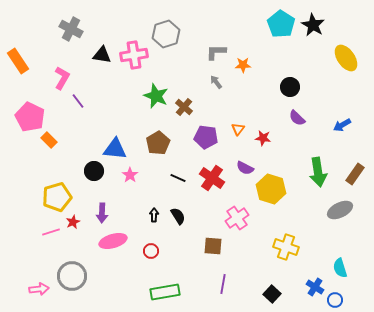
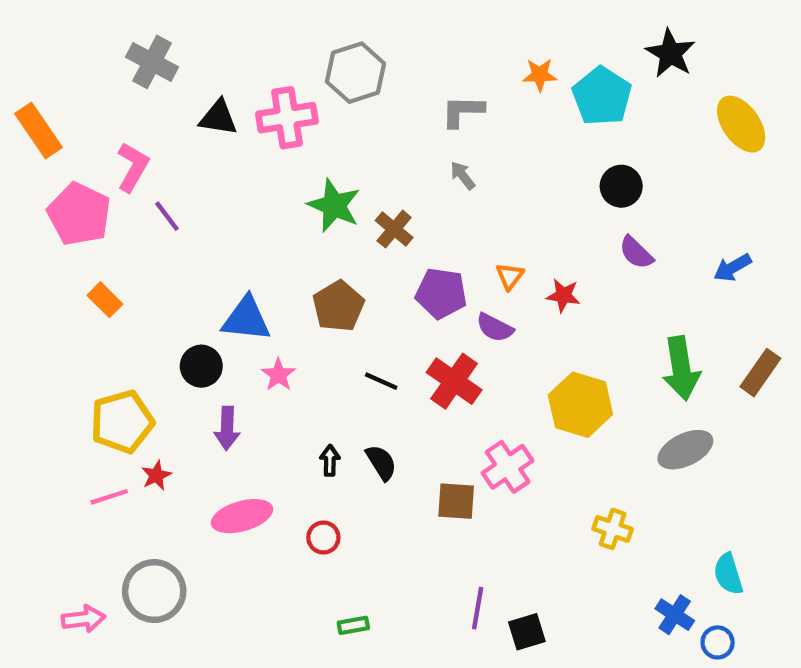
cyan pentagon: (281, 24) -> (602, 96), moved
orange star: (243, 65) -> (540, 75), moved
pink pentagon: (30, 117) -> (79, 214), moved
purple semicircle: (245, 168) -> (495, 328), moved
gray ellipse: (340, 210) -> (685, 450), moved
purple arrow: (102, 213) -> (227, 428), moved
brown square: (213, 246) -> (456, 501), moved
yellow cross: (286, 247) -> (613, 529), size x0.7
green rectangle: (165, 292) -> (353, 625), size x0.5
black square: (272, 294) -> (527, 632), moved, turned 30

